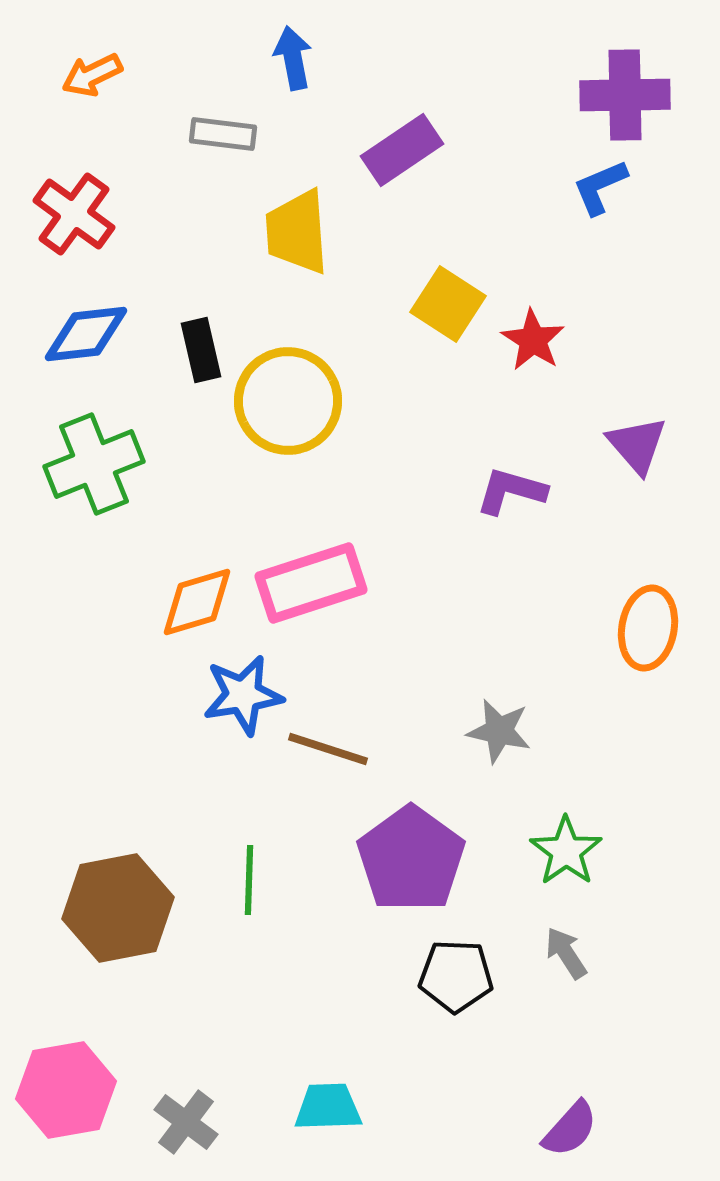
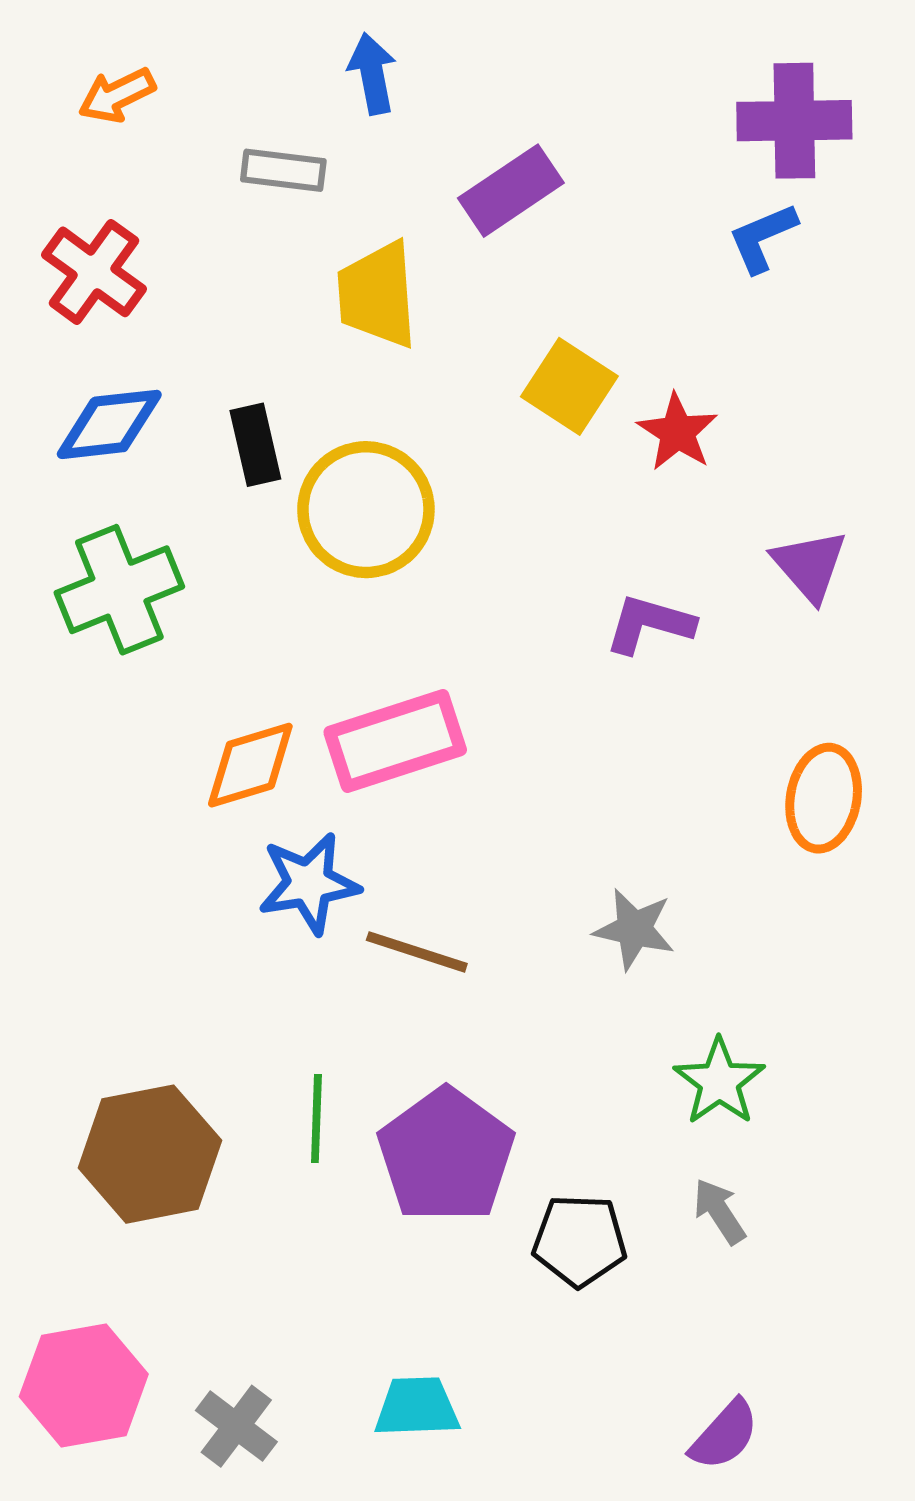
purple pentagon: (411, 859) -> (446, 1155), moved

